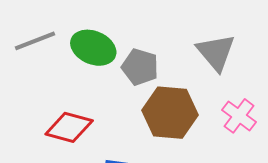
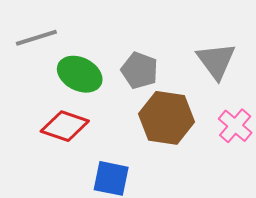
green ellipse: (93, 48) -> (80, 74), moved

